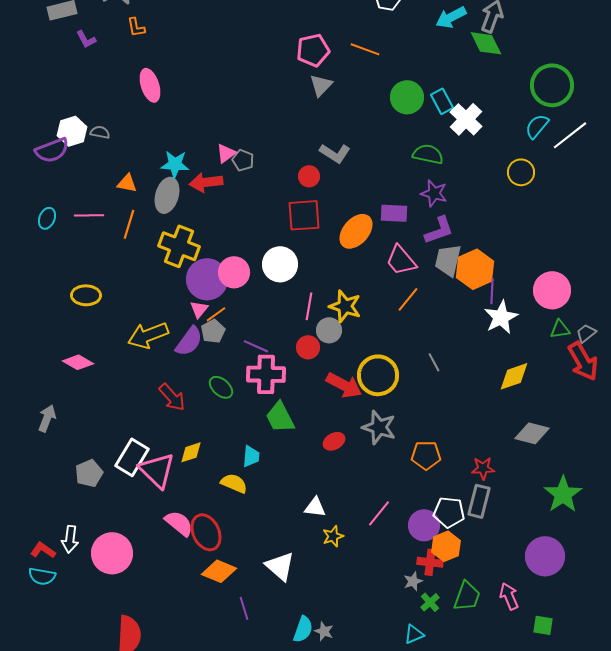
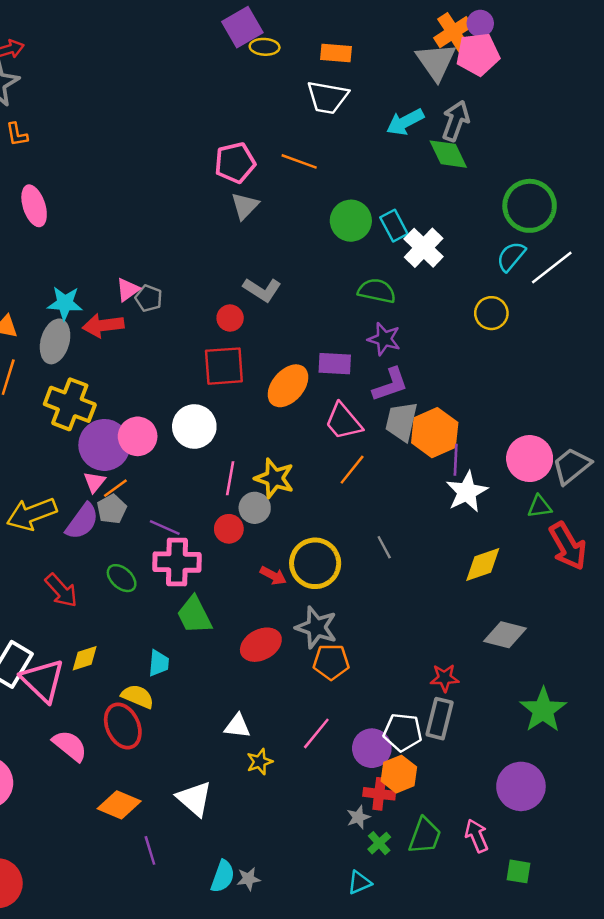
gray trapezoid: (586, 333) -> (571, 466), moved, size x1.6
red arrow: (344, 385) -> (273, 576), size x0.6
red ellipse: (334, 441) -> (261, 645), size x1.5
orange pentagon: (426, 455) -> (331, 662), moved
red ellipse: (206, 532) -> (123, 726), moved
gray star: (324, 631) -> (249, 879), turned -30

